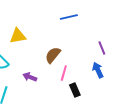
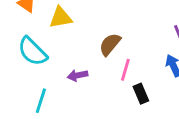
purple arrow: (30, 77) -> (77, 75), turned -32

